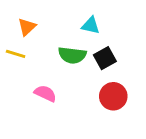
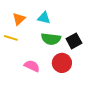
cyan triangle: (91, 25) -> (44, 18), moved
red circle: (113, 96) -> (62, 63), moved

